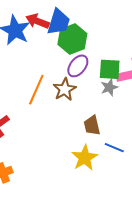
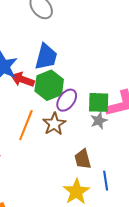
red arrow: (38, 21) -> (23, 79), moved
green hexagon: (72, 39) -> (49, 85), moved
blue line: (114, 148) -> (106, 181), turned 60

